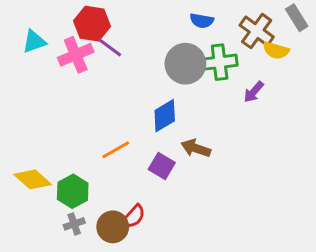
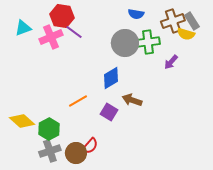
gray rectangle: (297, 18) -> (192, 21), moved
brown cross: (257, 31) -> (173, 21), turned 35
gray cross: (74, 224) -> (50, 151), size x1.5

